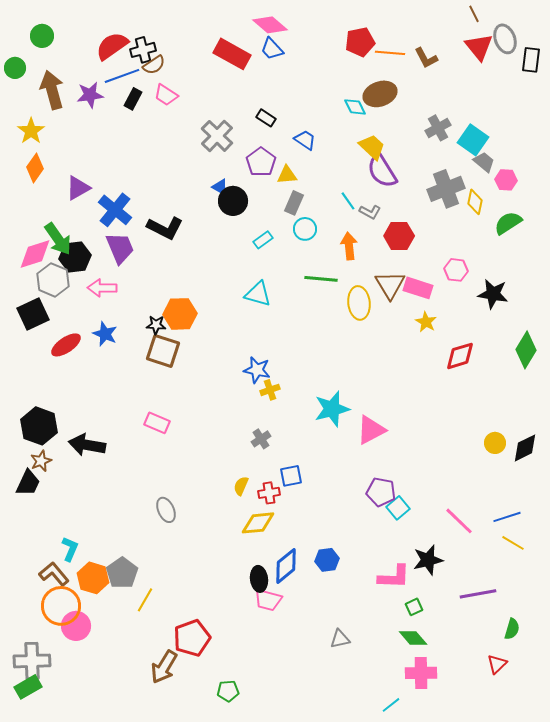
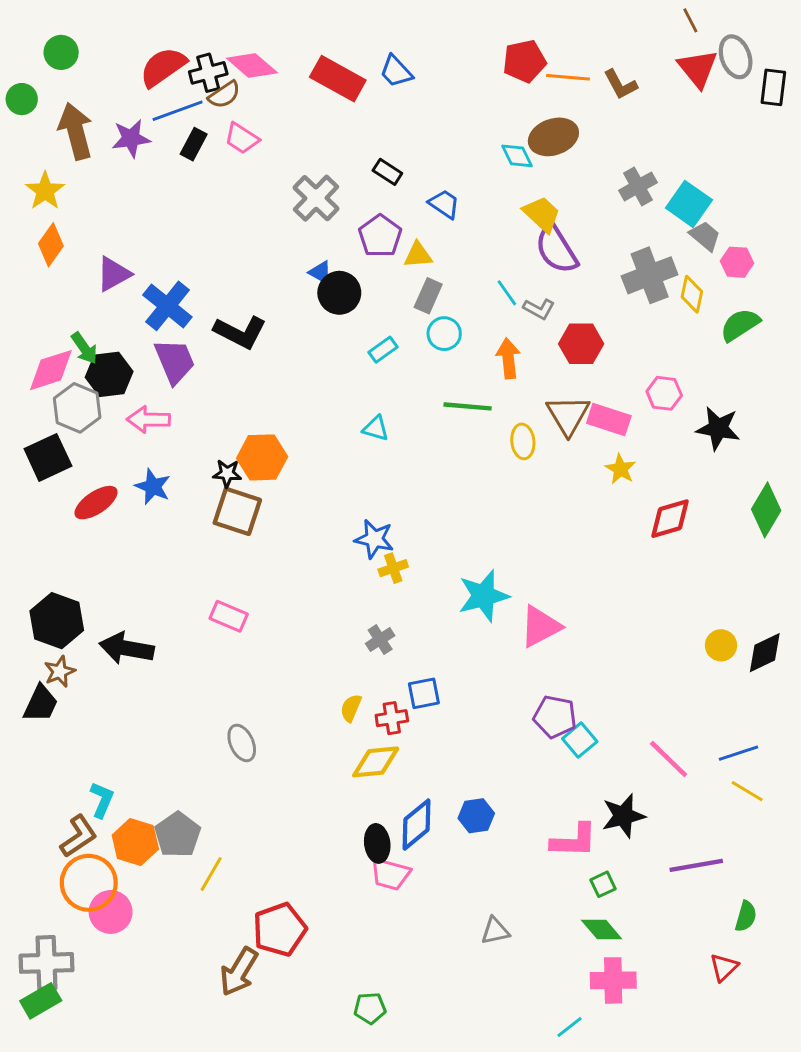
pink diamond: (270, 25) -> (252, 66), moved
green arrow: (58, 239) -> (84, 348), size x0.7
cyan triangle: (258, 294) -> (376, 428), size x0.7
yellow ellipse: (359, 303) -> (523, 441), size x0.7
brown L-shape: (54, 574) -> (79, 836), turned 96
green pentagon: (228, 691) -> (370, 1008), moved

